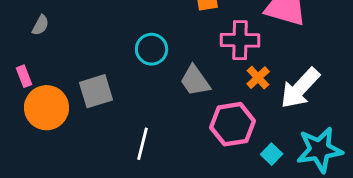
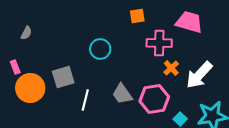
gray trapezoid: (195, 81) -> (122, 94), moved
white line: (143, 144) -> (85, 100), moved

